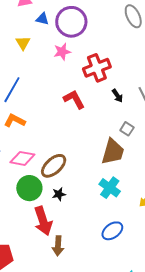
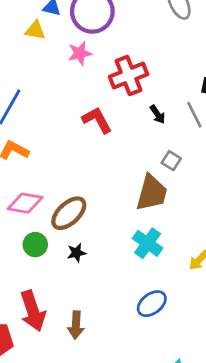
yellow triangle: (23, 43) -> (35, 30), moved, turned -49
green circle: (29, 188) -> (35, 245), size x0.7
red arrow: (43, 221) -> (33, 311), moved

